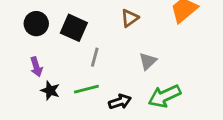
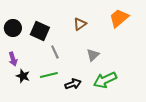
gray line: (95, 57) -> (55, 52), turned -40

